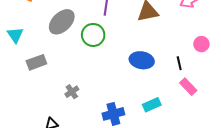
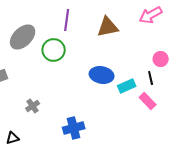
black line: (179, 63) -> (151, 78), moved
cyan rectangle: (152, 105) -> (127, 86), moved

